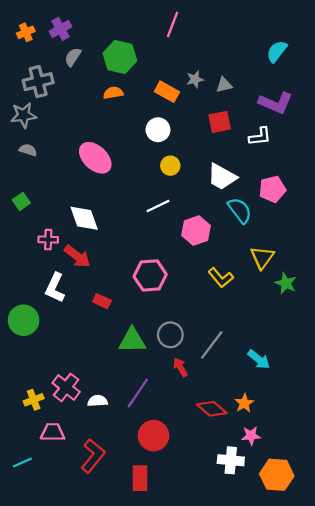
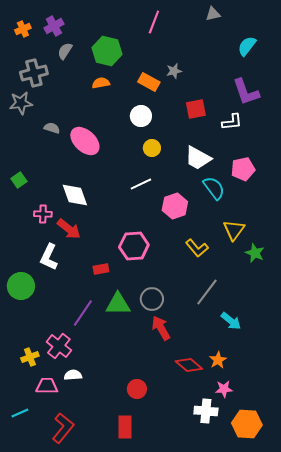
gray triangle: (224, 85) -> (213, 14), moved
purple L-shape: (276, 103) -> (246, 92), turned 48
gray semicircle: (28, 150) -> (52, 128), moved
red rectangle: (102, 301) -> (101, 269), moved, turned -35
gray line: (212, 345) -> (207, 292), moved
red arrow: (180, 367) -> (161, 328), size x1.4
purple line: (138, 393) -> (83, 313), moved
white semicircle: (97, 401) -> (73, 375), moved
red circle: (154, 436) -> (137, 389), size x0.7
red L-shape: (93, 456) -> (63, 428), moved

